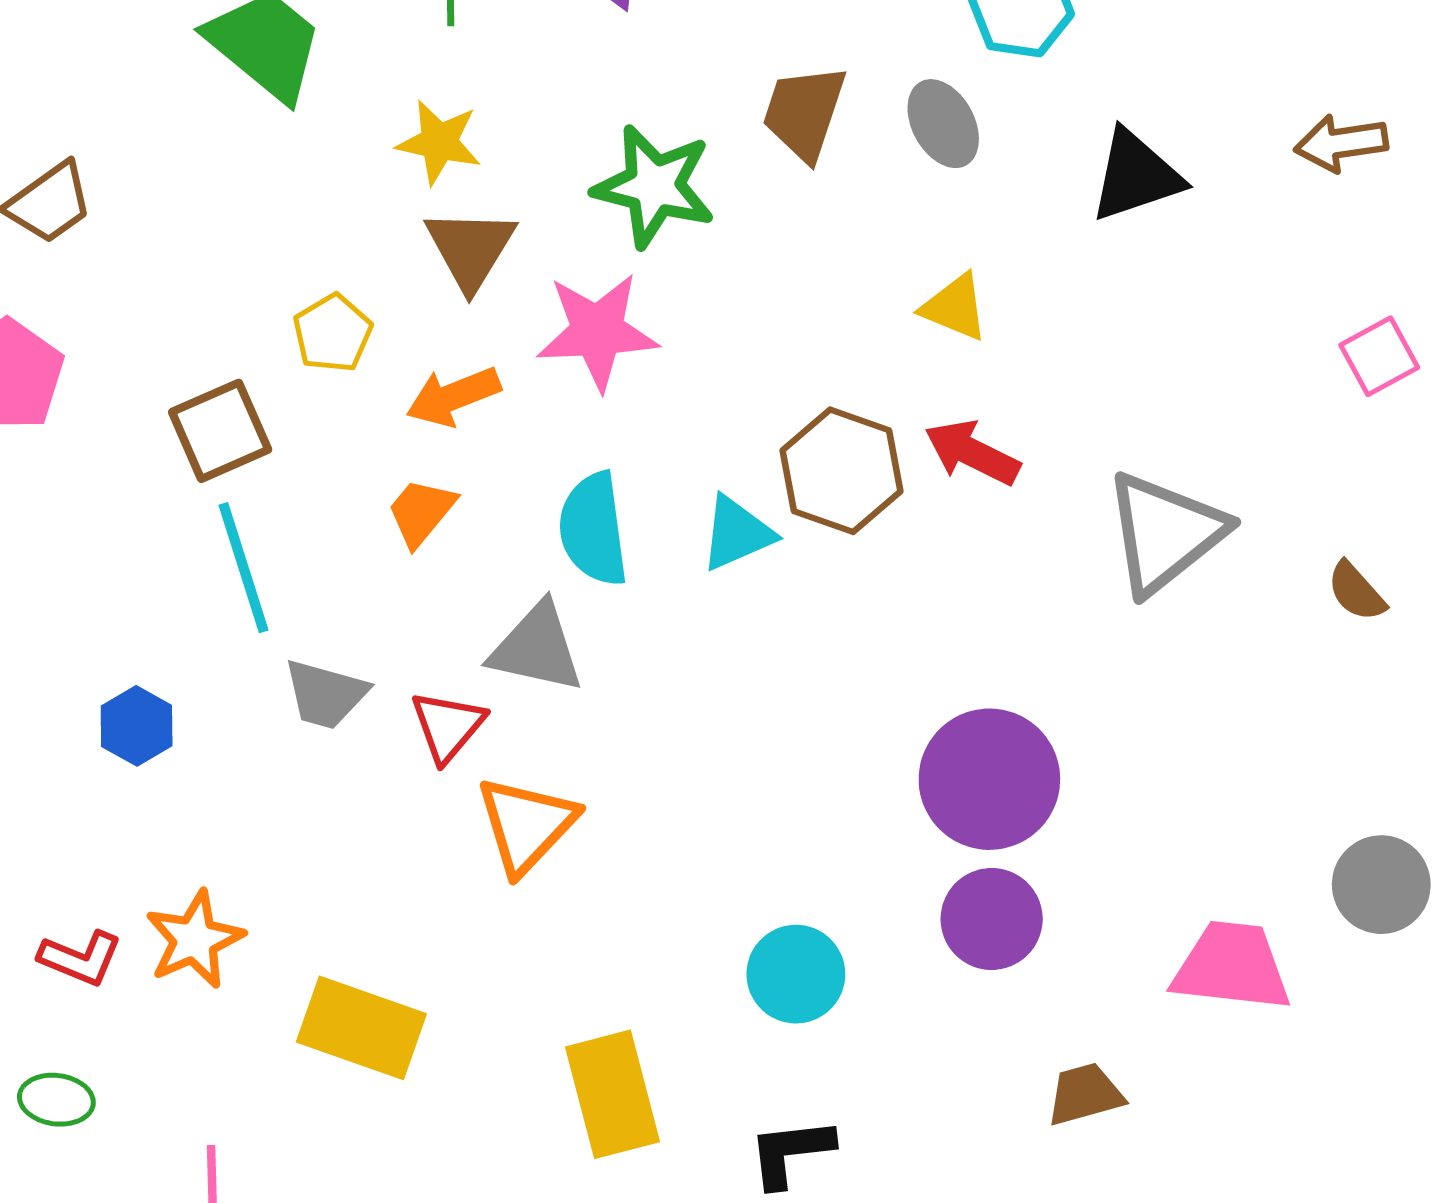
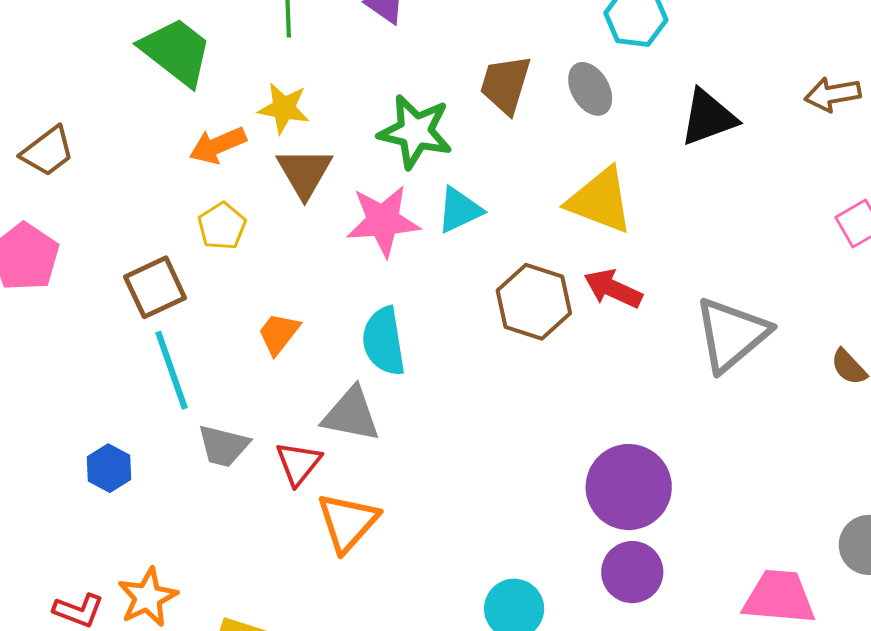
yellow triangle: (955, 307) -> (600, 200), size x1.6
orange arrow: (453, 396) -> (218, 145), moved
cyan triangle: (737, 533) -> (459, 210), moved

